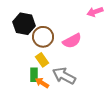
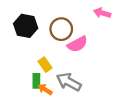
pink arrow: (95, 12) -> (102, 13), turned 35
brown circle: (43, 37) -> (61, 29), moved

